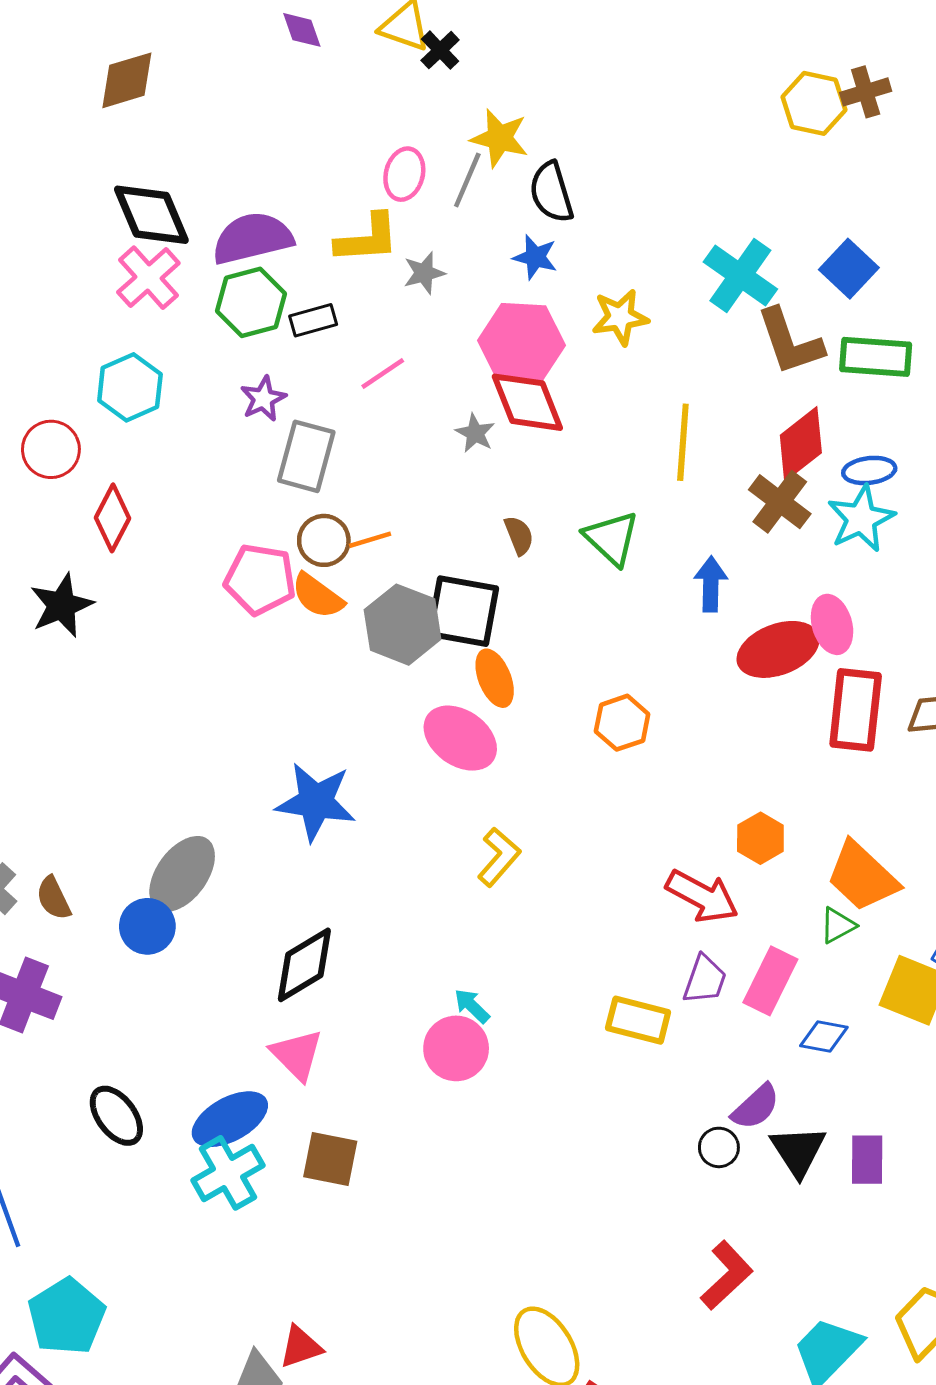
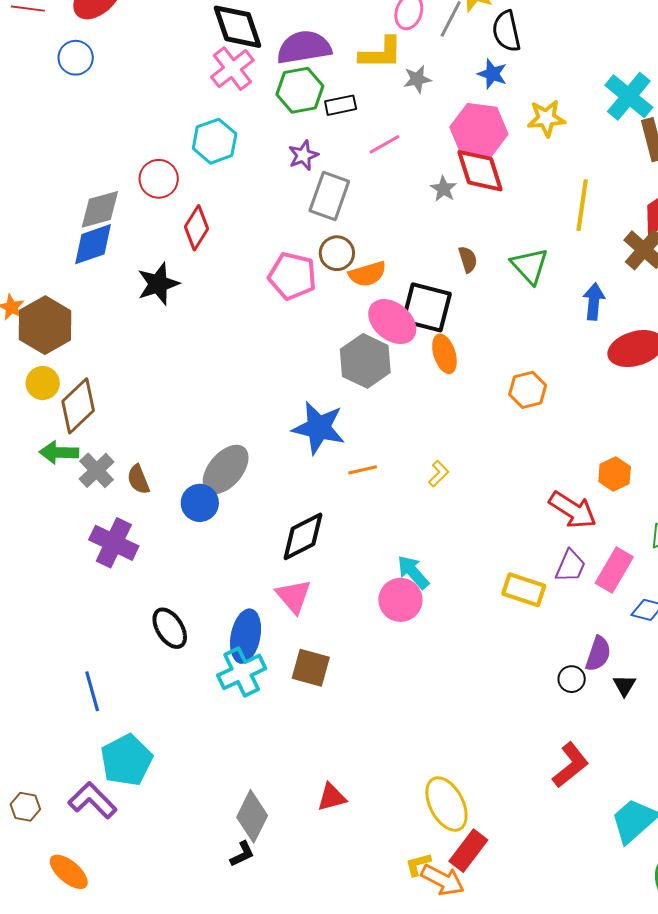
orange line: (370, 540) -> (363, 470), moved
orange semicircle: (318, 596) -> (367, 274), moved, turned -57
gray hexagon: (403, 625) -> (365, 361), moved
pink ellipse: (460, 738) -> (392, 322), moved
yellow L-shape: (499, 857) -> (439, 474), size x0.7
cyan arrow: (472, 1006) -> (413, 572), size x1.4
purple semicircle: (756, 1107) -> (598, 654), turned -33
blue ellipse: (230, 1119) -> (246, 636), turned -54
black triangle: (798, 1151) -> (624, 685), size x0.6
red triangle: (301, 1347) -> (332, 797), moved

